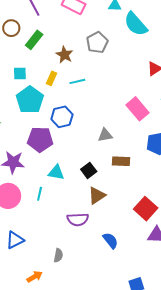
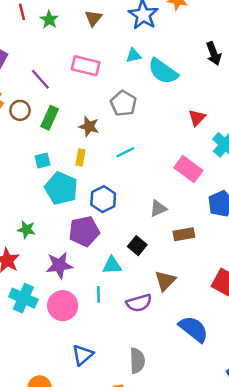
cyan line: (77, 81) -> (125, 152), moved
black square: (89, 170) -> (137, 246), moved
purple semicircle: (78, 219) -> (139, 303), moved
blue semicircle: (110, 241) -> (194, 329), size x1.5
gray semicircle: (58, 255) -> (137, 361), size x1.5

